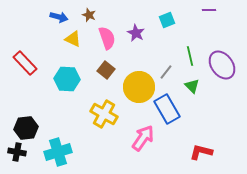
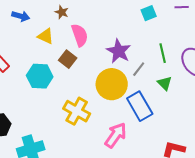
blue arrow: (59, 17) -> (21, 16), moved
cyan square: (167, 20) -> (149, 13), moved
purple star: (136, 33) -> (119, 51), moved, size x1.4
brown square: (106, 70) -> (68, 59), moved

